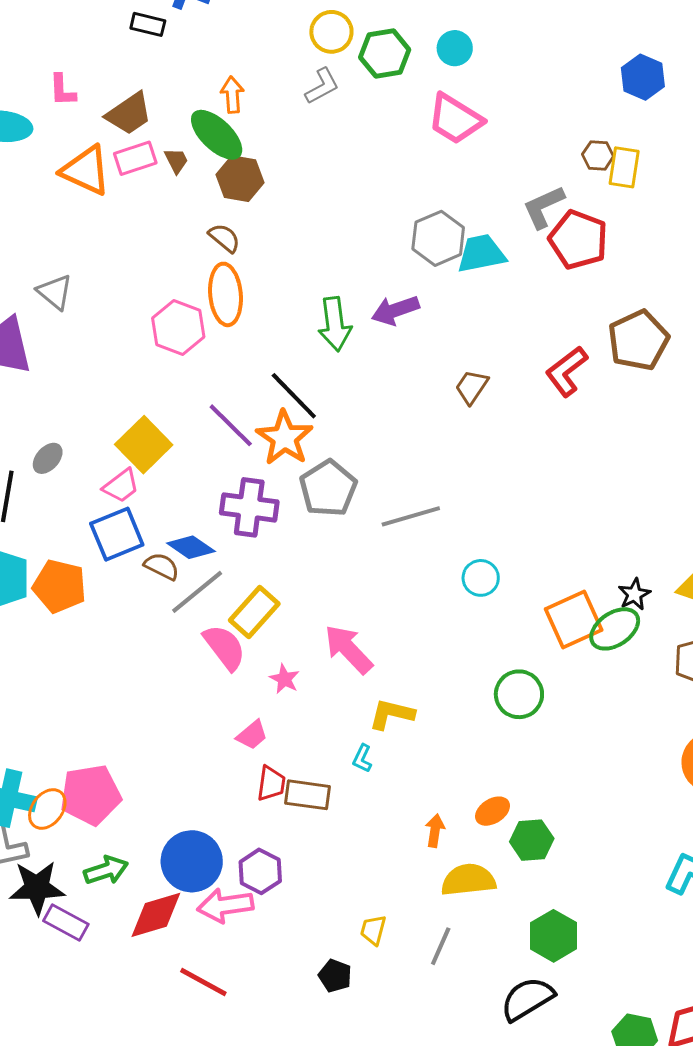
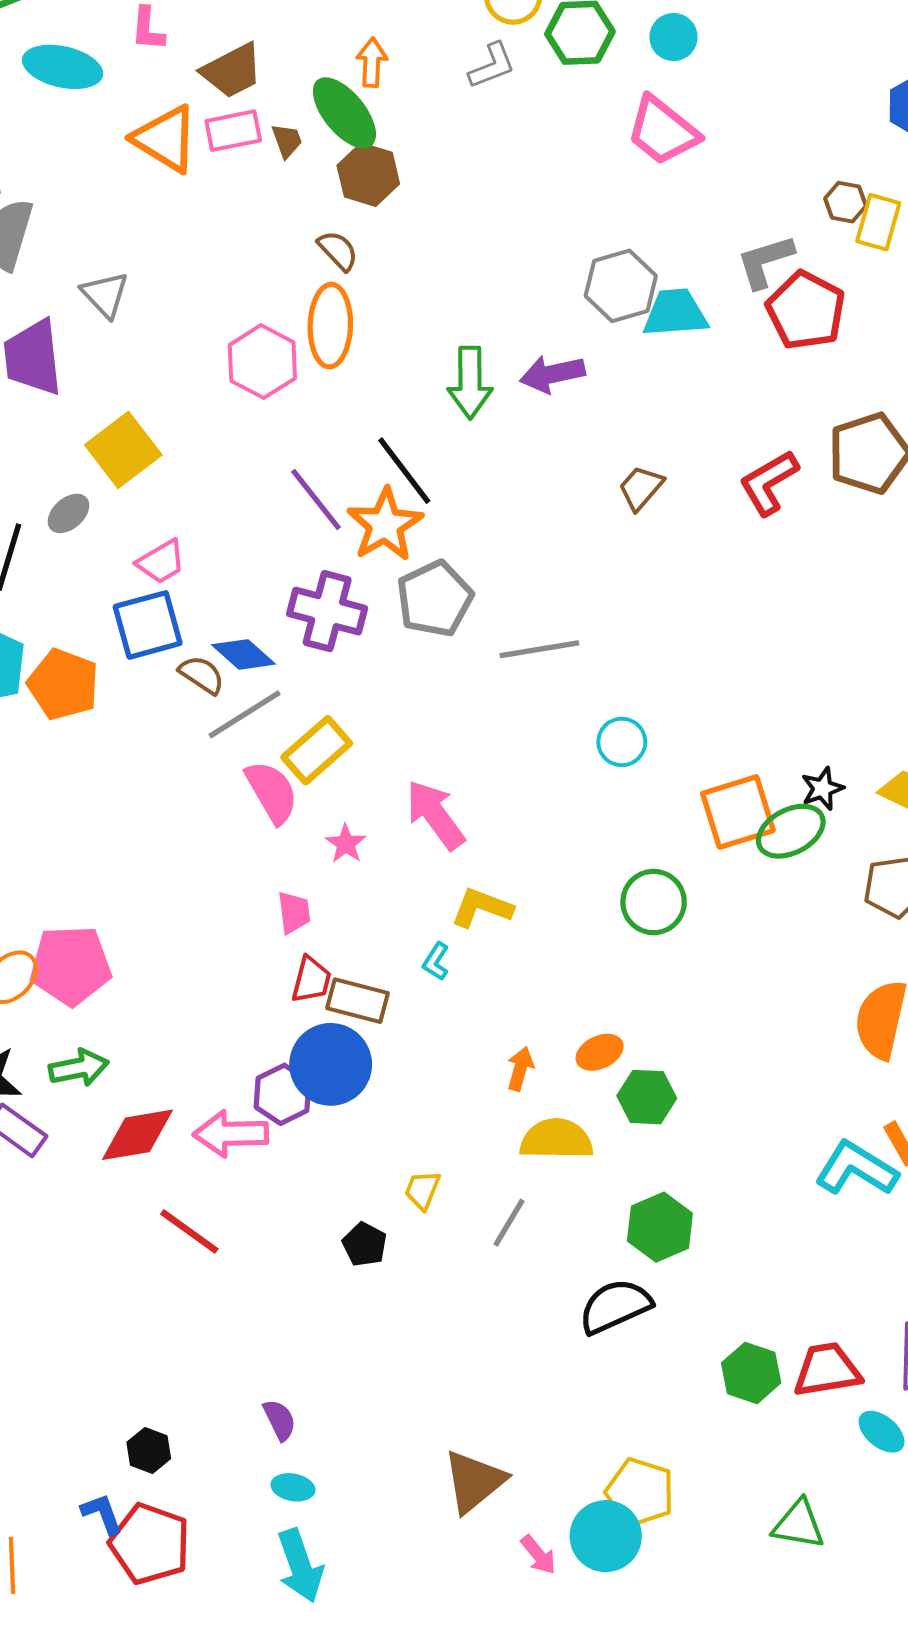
yellow square: (144, 445) -> (123, 450), moved
pink trapezoid: (252, 735) -> (294, 912), turned -64
blue circle: (192, 861) -> (331, 1064), moved

